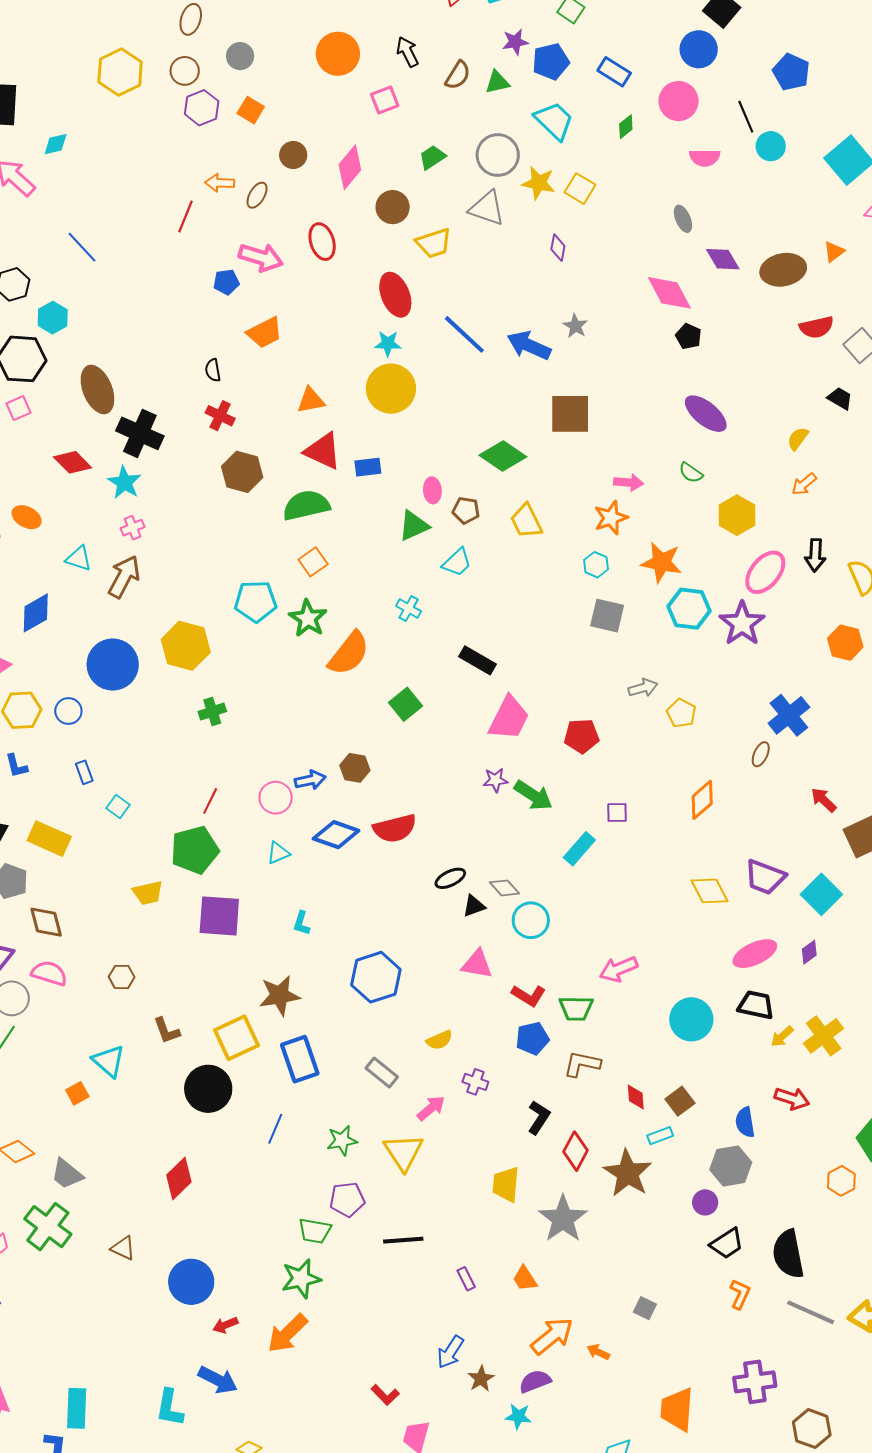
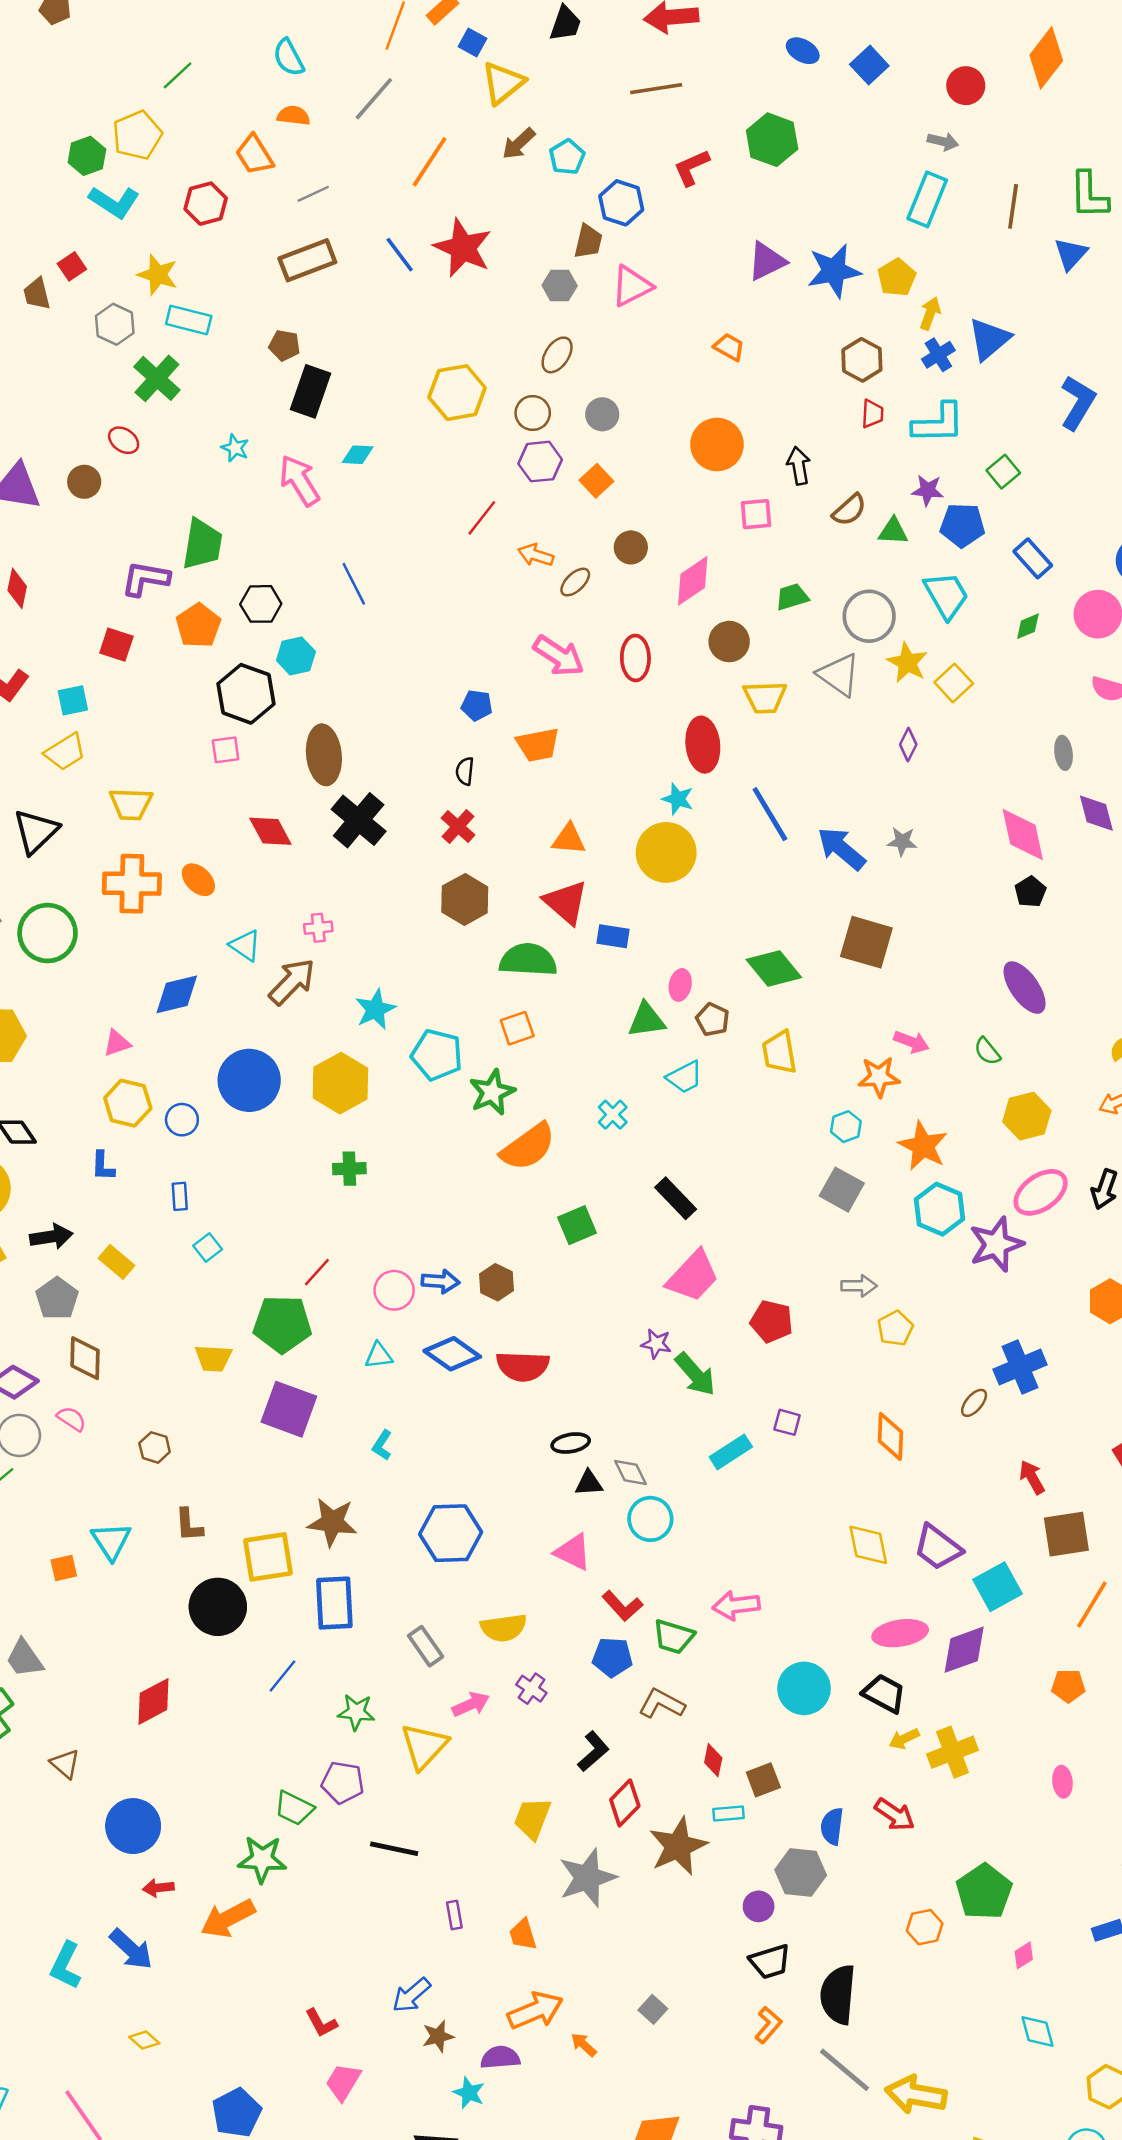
red line: (186, 217) -> (482, 518), moved
blue pentagon: (226, 282) -> (477, 705), moved
gray star: (575, 326) -> (902, 842), turned 30
cyan star: (124, 482) -> (375, 1009), moved
orange diamond: (702, 800) -> (890, 1436), turned -63
yellow rectangle: (49, 839) -> (117, 1262), size x0.7
purple diamond: (809, 952) -> (964, 1650), size x1.8
pink semicircle: (49, 973) -> (71, 1419), size x0.7
yellow semicircle: (439, 1040) -> (504, 1628), size x1.4

